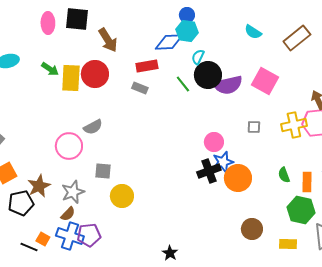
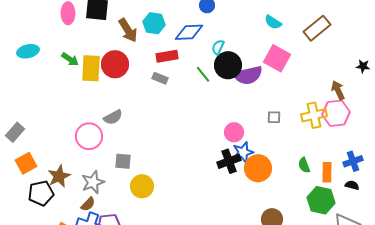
cyan hexagon: (187, 31) -> (154, 23), moved
pink square: (265, 81) -> (277, 58), moved

